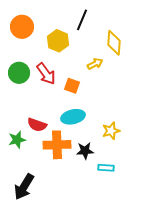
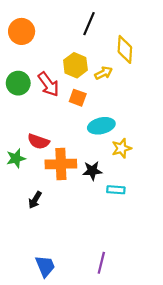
yellow hexagon: (58, 41) -> (75, 65), moved
cyan ellipse: (73, 117) -> (101, 126), moved
black arrow: (24, 187) -> (35, 200), moved, size x0.6

